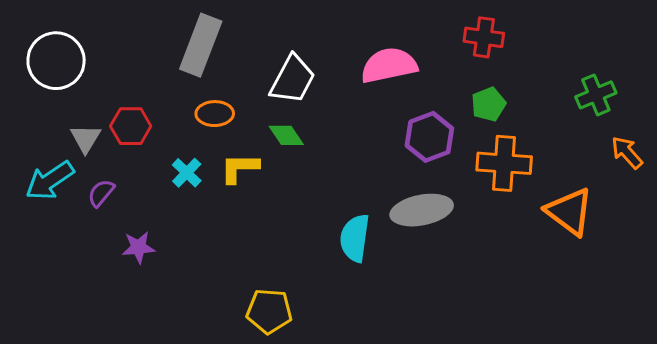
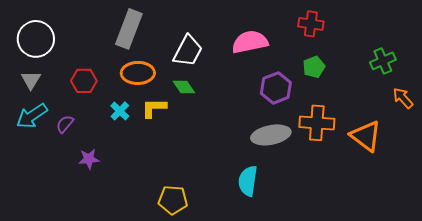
orange ellipse: (215, 114) -> (138, 73), size x1.4
gray triangle: (86, 138) -> (31, 80), moved
orange cross: (504, 163) -> (317, 123), moved
cyan semicircle: (355, 238) -> (248, 181), moved

